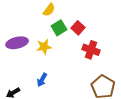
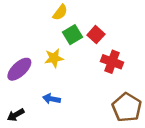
purple ellipse: (17, 43) -> (19, 69), moved, turned -30
blue arrow: (42, 80) -> (51, 99), turned 72

